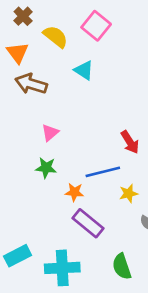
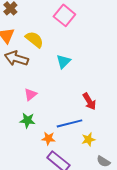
yellow semicircle: (55, 37) -> (34, 39), moved
cyan triangle: (84, 70) -> (63, 61), moved, turned 42

